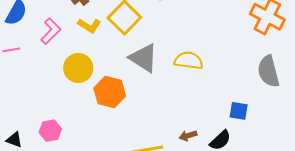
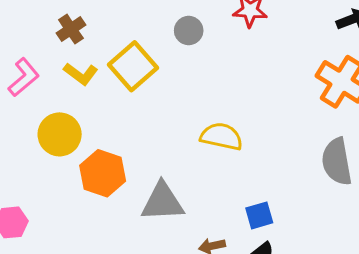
gray triangle: (143, 58) -> (162, 202), moved, turned -40
blue square: (239, 111) -> (259, 215), moved, turned -30

